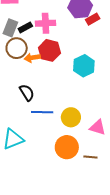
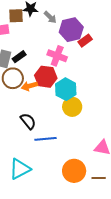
pink cross: (46, 23) -> (57, 56), moved, turned 30
cyan hexagon: (84, 66) -> (66, 89), moved
yellow circle: (71, 117) -> (72, 107), moved

